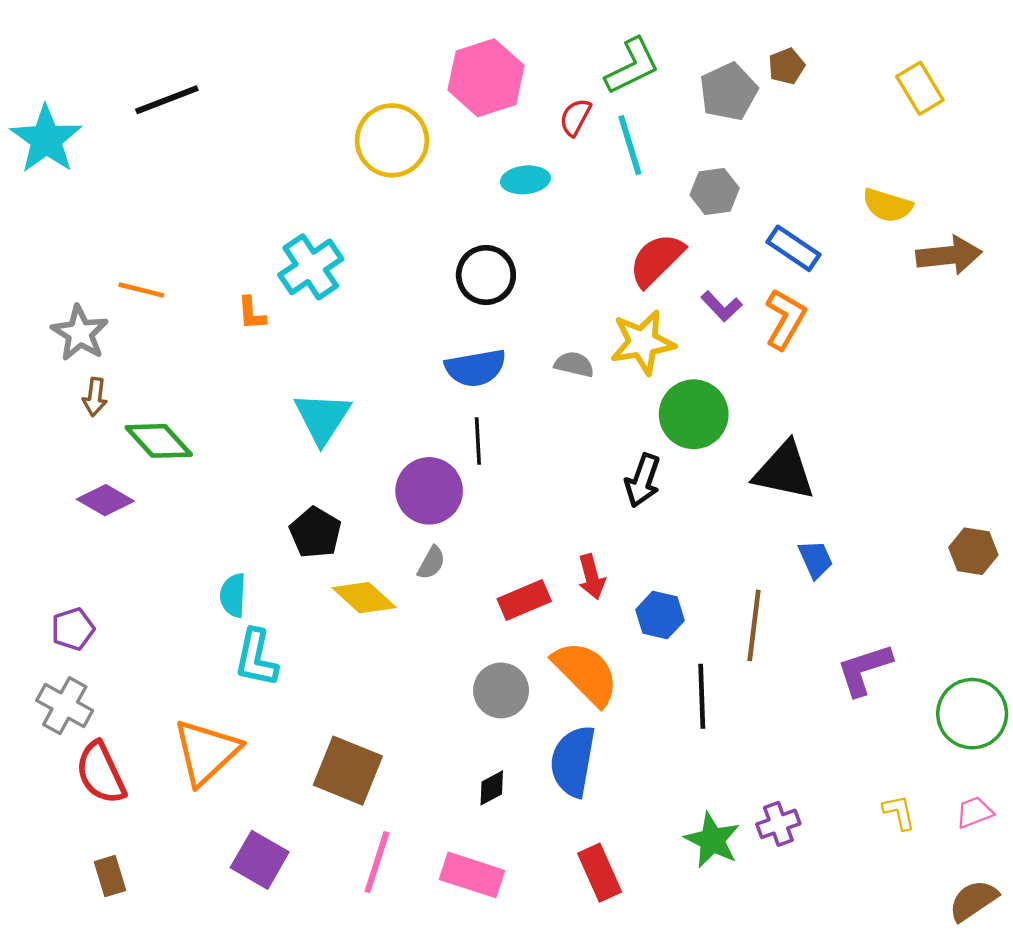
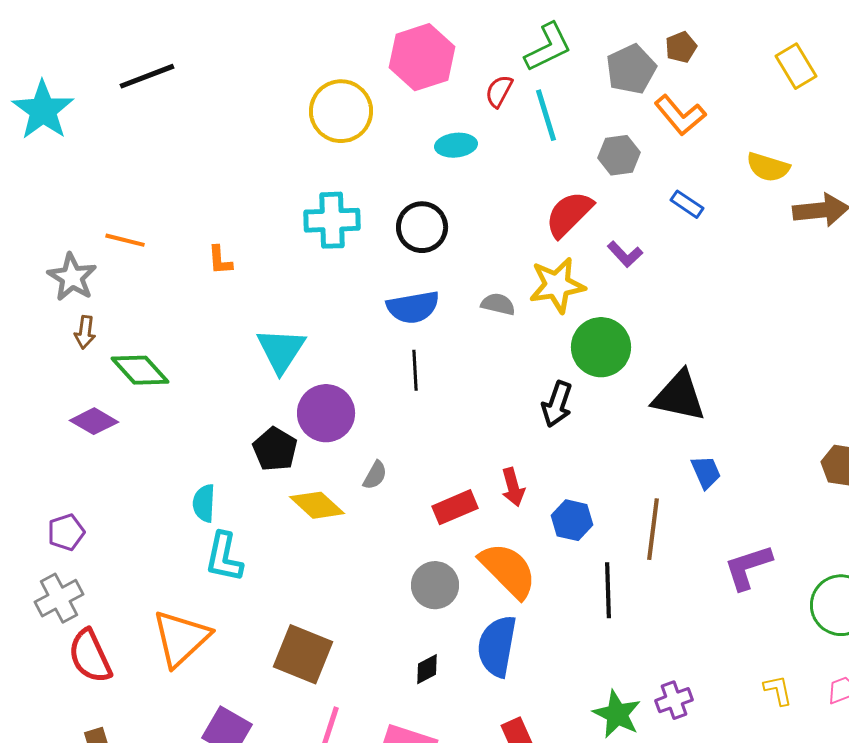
blue rectangle: (793, 248) -> (687, 204), size x0.7
cyan cross: (311, 267) -> (332, 220), moved, turned 32
orange L-shape: (785, 319) -> (680, 115), moved, turned 110
purple circle: (429, 491) -> (326, 413), moved
gray cross: (65, 706) -> (59, 598), turned 33

